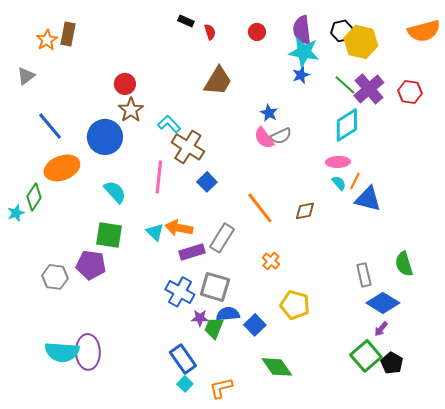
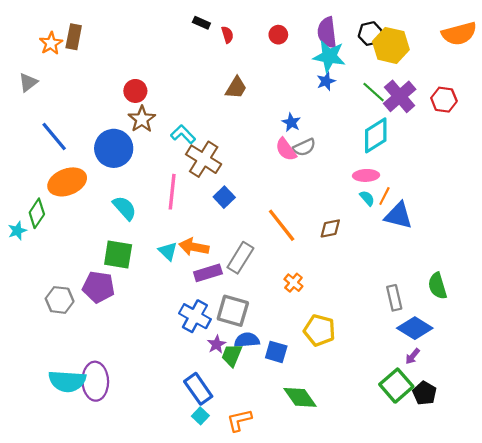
brown trapezoid: (218, 81) -> (236, 88), size x0.7
purple star: (200, 318) -> (217, 344), turned -30
blue square: (255, 325) -> (276, 352), turned -30

